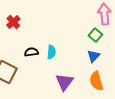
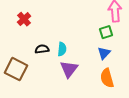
green square: (95, 35) -> (106, 32), turned 32
purple triangle: (64, 82) -> (69, 69), moved

